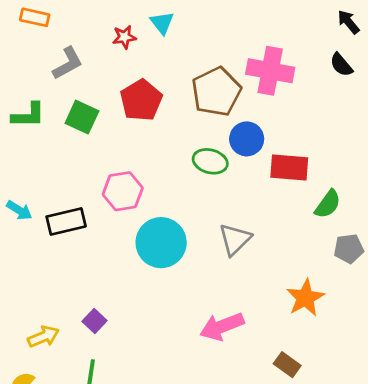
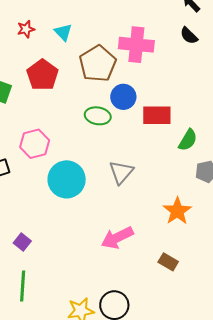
cyan triangle: (162, 23) -> (63, 32), moved

